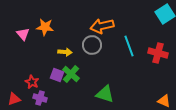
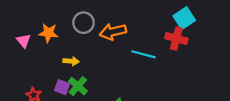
gray circle: (92, 45) -> (84, 23), moved
cyan line: (129, 46) -> (144, 54), turned -55
red cross: (158, 53) -> (176, 38), moved

